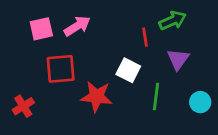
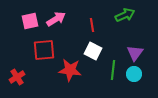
red line: (145, 37) -> (92, 25), moved
purple triangle: (178, 59) -> (135, 53), moved
cyan circle: (200, 102) -> (134, 74), moved

